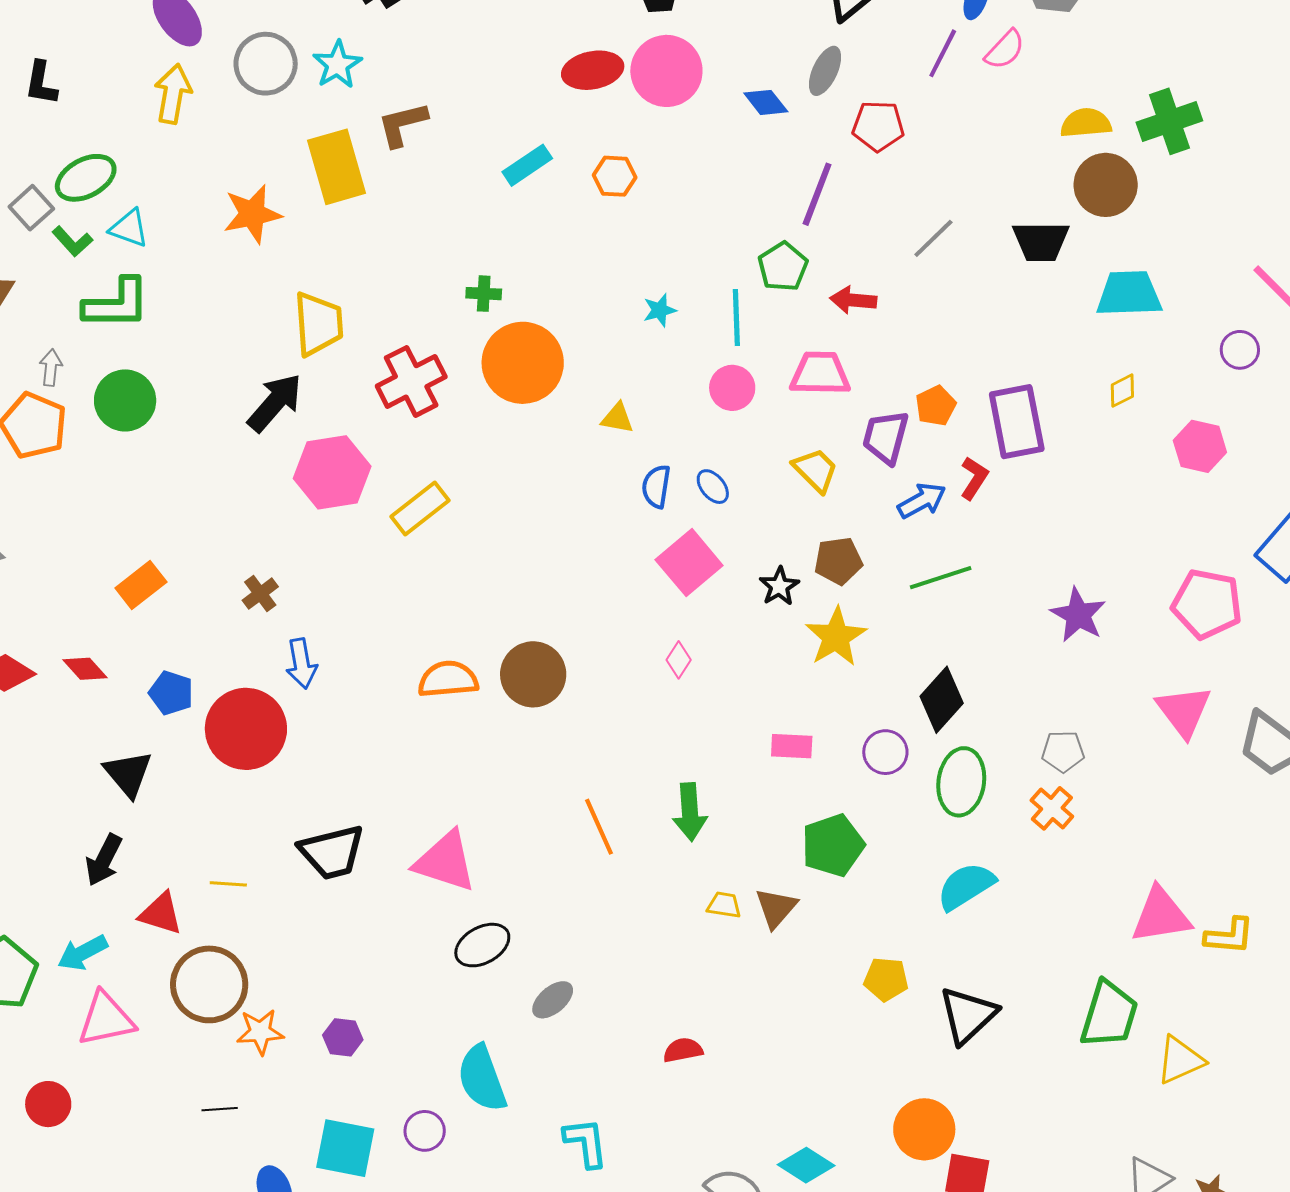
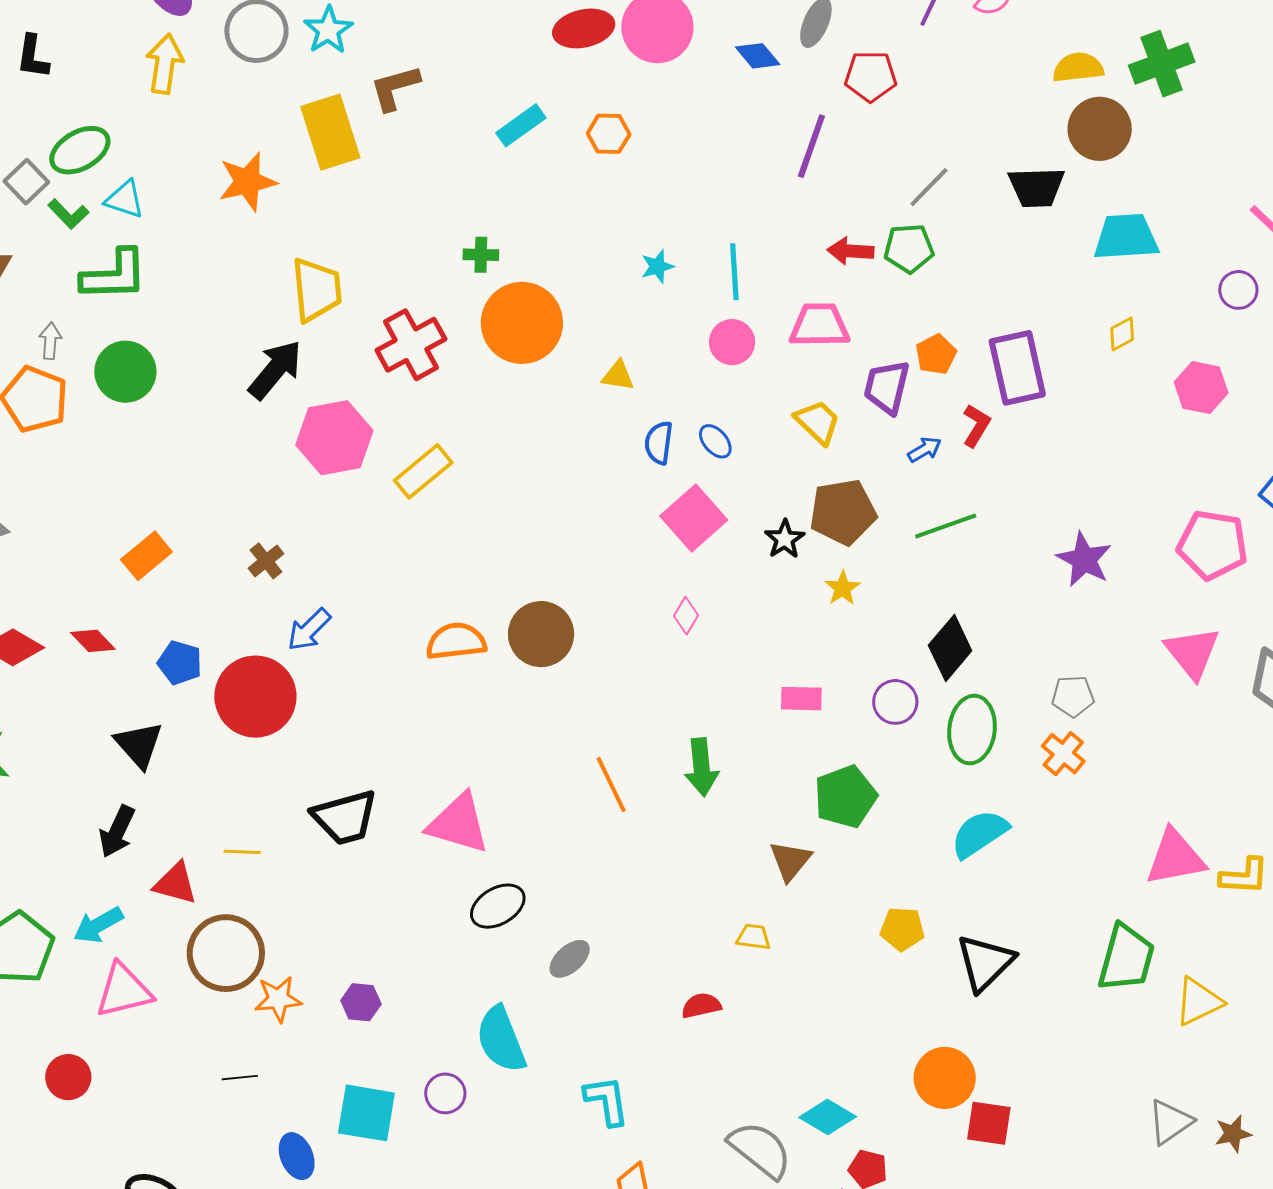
green pentagon: (783, 267) -> (909, 248), moved, turned 30
blue arrow: (922, 501) -> (925, 449), size x0.7
brown pentagon: (838, 561) -> (843, 512), size x1.4
yellow star: (836, 637) -> (843, 588), size x0.6
blue arrow: (301, 664) -> (309, 630), turned 57
yellow trapezoid: (724, 905) -> (754, 937), moved

